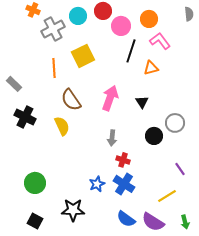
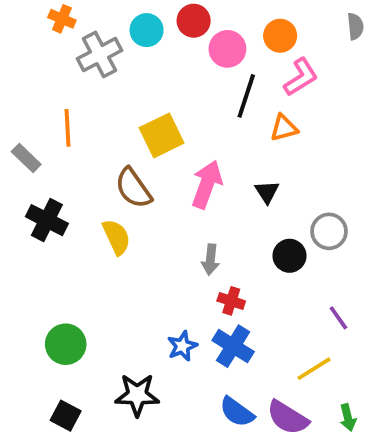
pink L-shape: (160, 41) -> (301, 77), turned 95
yellow square: (83, 56) -> (162, 135), moved
orange line: (54, 68) -> (68, 128), moved

